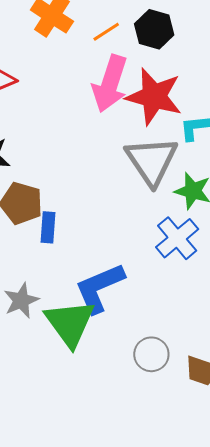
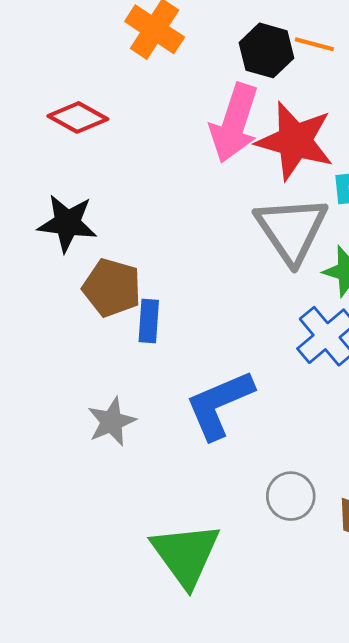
black hexagon: (154, 29) -> (266, 50), moved
orange line: (106, 32) -> (314, 44), moved, turned 48
green triangle: (70, 323) -> (186, 555), moved

